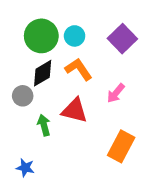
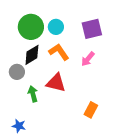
purple square: (122, 39) -> (92, 29), turned 30
pink arrow: (116, 93) -> (88, 59), moved
orange rectangle: (121, 146) -> (91, 110), size x0.7

